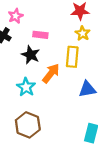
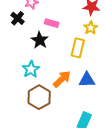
orange arrow: (51, 73) -> (62, 79), moved
brown hexagon: (28, 125) -> (39, 97), moved

